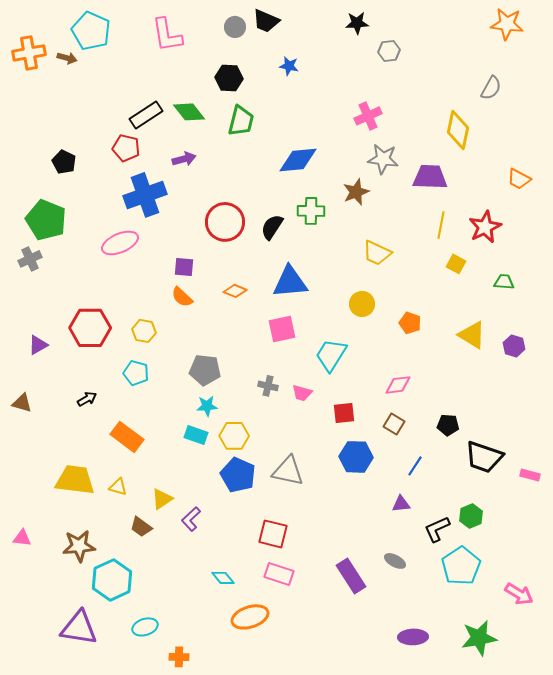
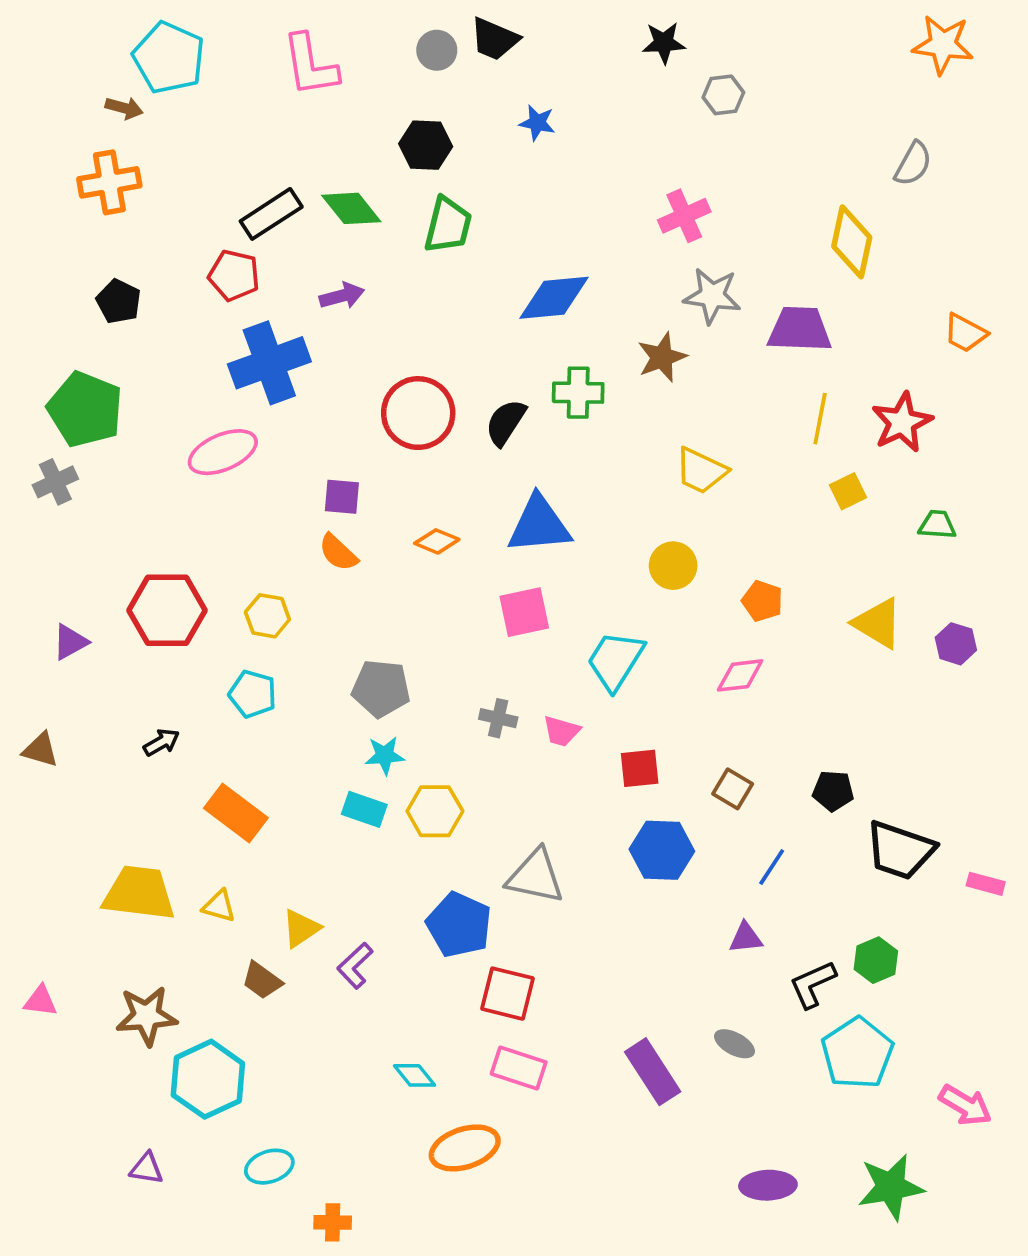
orange cross: (29, 53) -> (109, 182), moved
yellow square: (456, 264) -> (848, 491), turned 36
pink diamond: (398, 385) -> (740, 675), moved
blue pentagon: (238, 475) -> (459, 925), moved
purple triangle: (79, 628) -> (147, 1168), size x0.5

